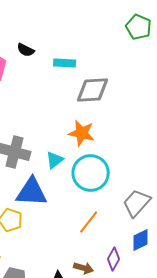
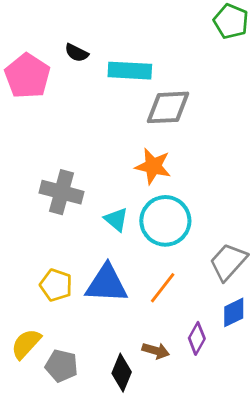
cyan rectangle: (65, 63) -> (130, 71), size x1.4
cyan triangle: (55, 160) -> (116, 219), moved, turned -42
blue triangle: (32, 192) -> (107, 284), moved

